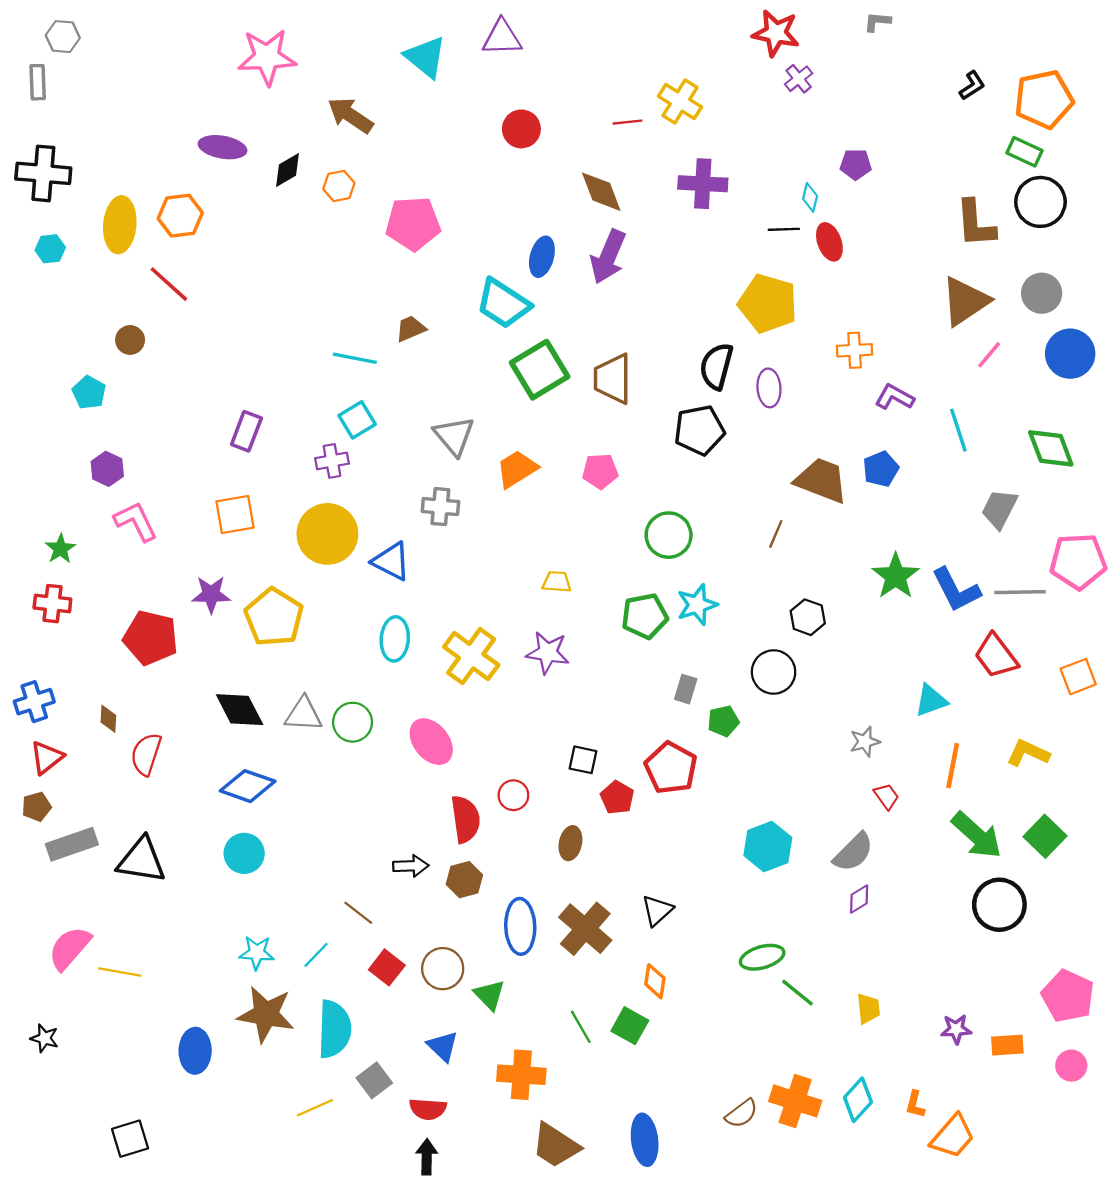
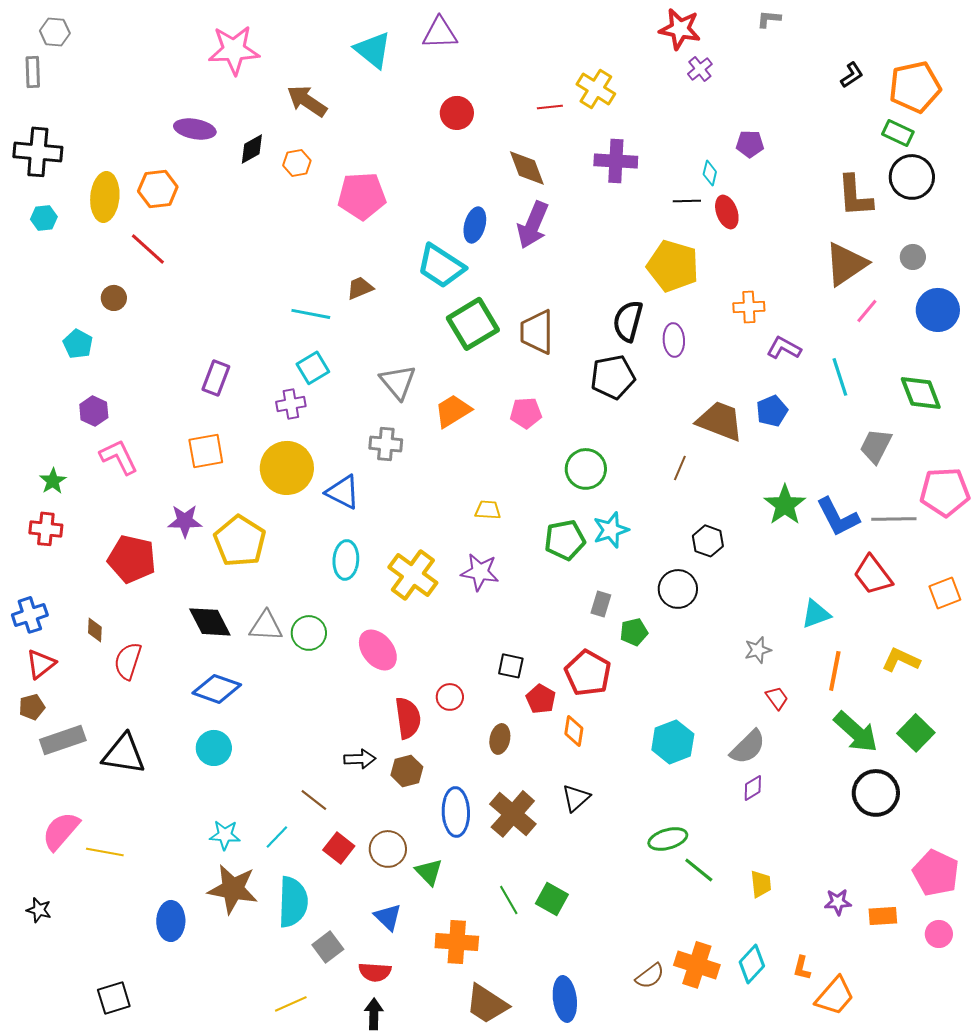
gray circle: (1042, 293) -> (913, 257), size x0.7
orange diamond: (655, 981) -> (574, 731), moved
yellow line: (315, 1108) -> (291, 1004), moved

